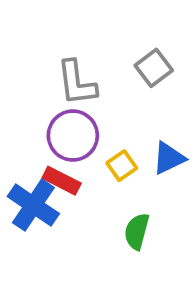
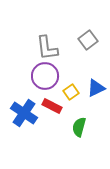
red rectangle: (62, 181) -> (52, 106), moved

